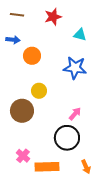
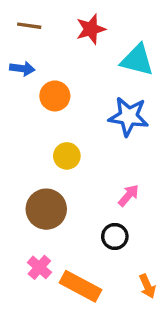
cyan triangle: (80, 35) -> (137, 60), size x1.5
brown circle: (22, 111) -> (46, 209), moved
black circle: (67, 138) -> (115, 236), size x0.6
orange rectangle: (47, 167) -> (81, 286), turned 30

